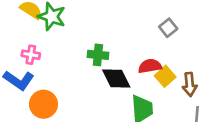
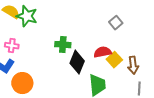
black diamond: (116, 78) -> (77, 62), turned 50

